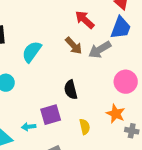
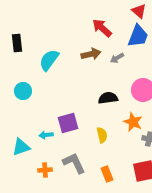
brown arrow: (74, 46) -> (91, 54), turned -60
gray arrow: (100, 50) -> (117, 58), size x0.6
black semicircle: (71, 90) -> (108, 98), moved, turned 96

